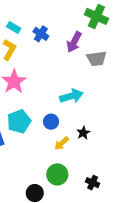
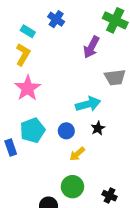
blue cross: (41, 34) -> (56, 19), moved
gray trapezoid: (96, 58) -> (115, 77), moved
black star: (83, 133) -> (98, 128), moved

